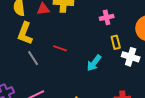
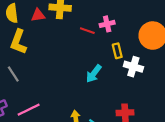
red line: (60, 48) -> (87, 31), moved
gray line: (33, 58) -> (13, 74), moved

